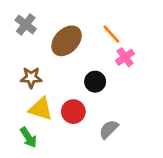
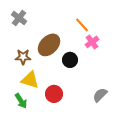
brown ellipse: (67, 41) -> (49, 45), moved
red circle: (73, 112) -> (54, 94), moved
gray semicircle: (109, 129) -> (100, 95), moved

